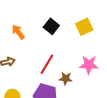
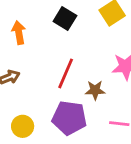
orange arrow: (18, 32) -> (19, 33), turned 35

